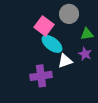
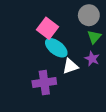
gray circle: (69, 14) -> (89, 15), moved
green triangle: (87, 34) -> (94, 37), turned -40

